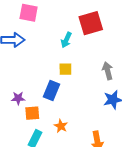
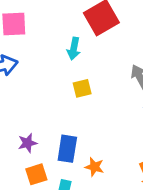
blue rectangle: (51, 90) -> (67, 149), moved
orange square: (32, 113) -> (36, 174), moved

